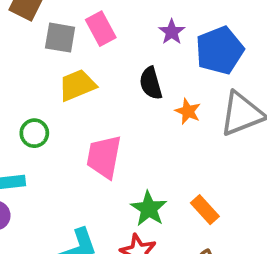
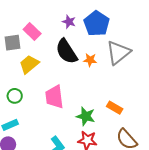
black semicircle: (151, 83) -> (67, 51), size x1.5

